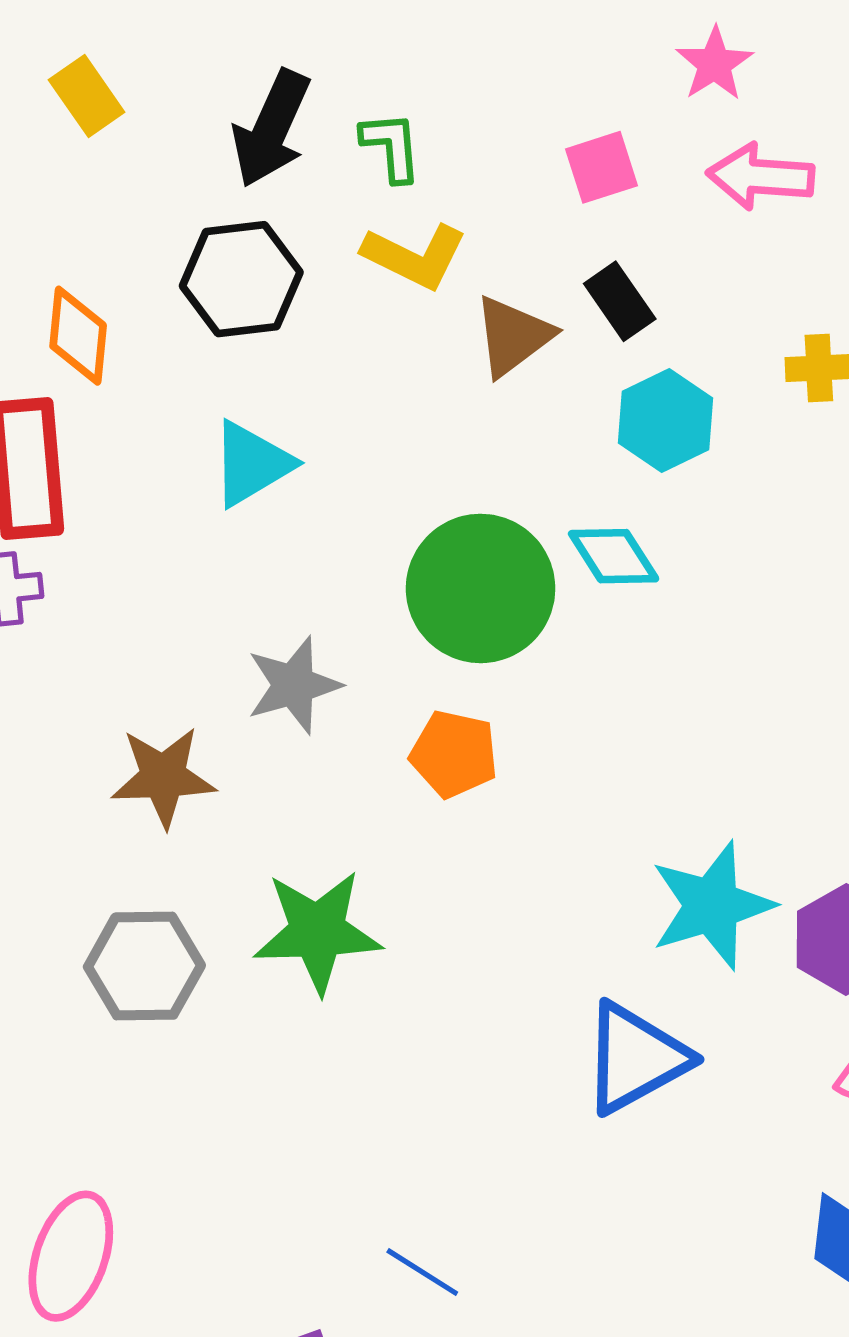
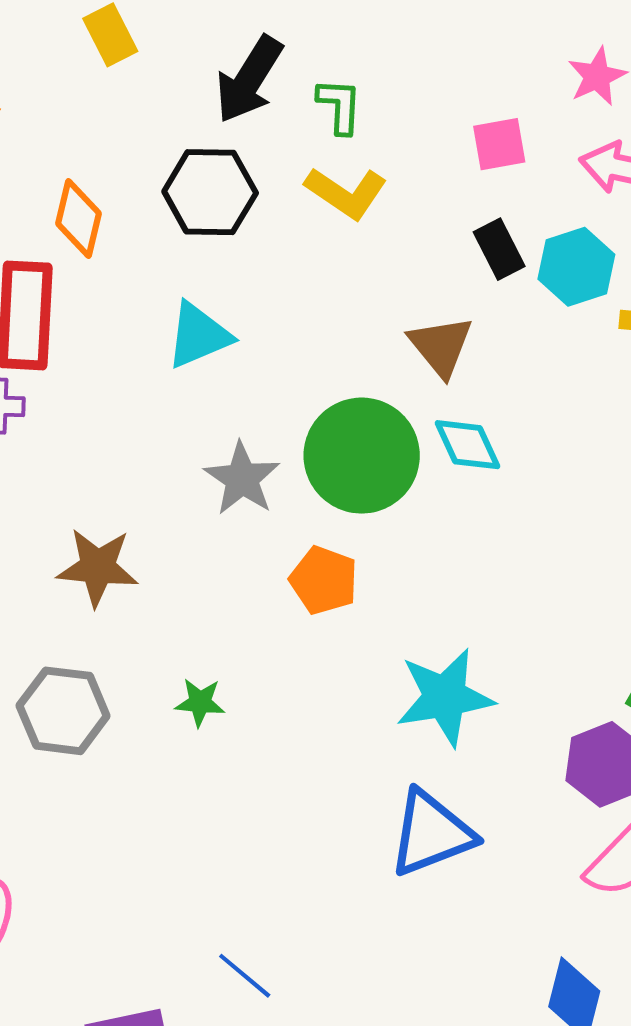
brown triangle: (513, 336) -> (441, 346), moved, turned -40
cyan hexagon: (665, 420) -> (576, 267), moved
gray star: (294, 685) -> (242, 479), moved, turned -30
cyan star: (712, 906) -> (445, 697), moved
green star: (317, 931) -> (200, 702), size x0.5

